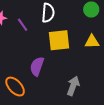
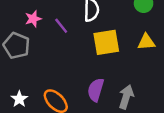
purple semicircle: (37, 66) -> (96, 90), moved

